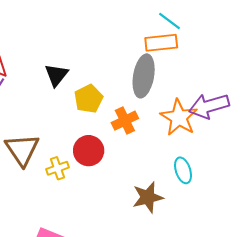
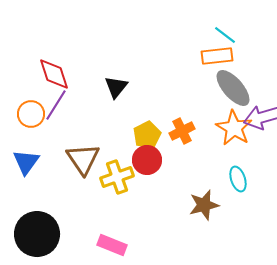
gray ellipse: (144, 76) -> (233, 88), moved, turned -51
yellow pentagon: (89, 99) -> (147, 135), moved
yellow cross: (57, 168) -> (117, 177), size x1.5

